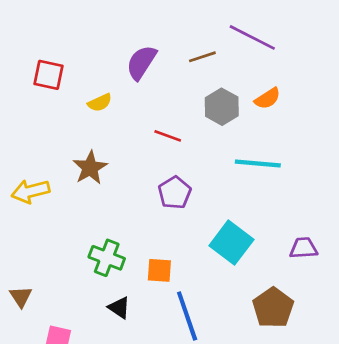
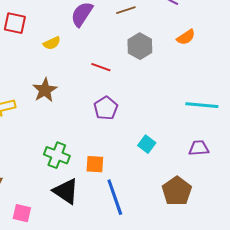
orange semicircle: (268, 98) -> (186, 37), moved
cyan line: (258, 164) -> (202, 105), moved
cyan square: (231, 243) -> (147, 144), size x0.6
black triangle: (119, 308) -> (66, 191), size x1.6

